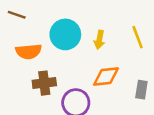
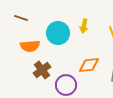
yellow arrow: (99, 40) -> (84, 26), moved
brown cross: (44, 83) -> (42, 70), turned -30

